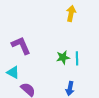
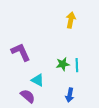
cyan triangle: (13, 72) -> (38, 80), moved

